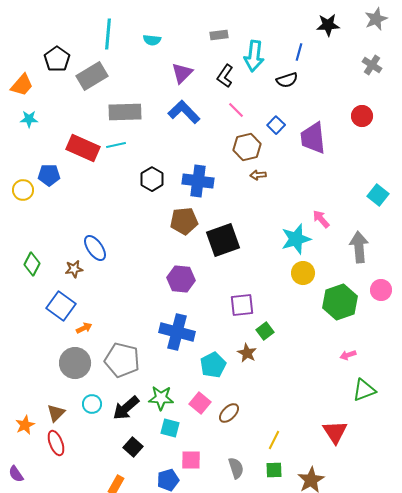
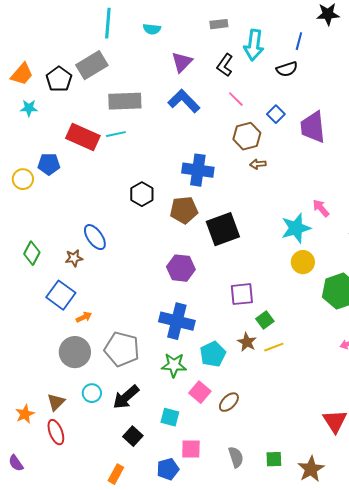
black pentagon: (57, 59) -> (59, 79), moved
black hexagon: (152, 179) -> (142, 194), moved
green star: (161, 398) -> (174, 365), moved
yellow line: (274, 440) -> (274, 347), moved, turned 42

